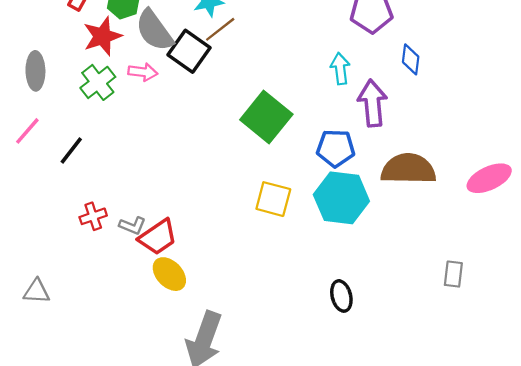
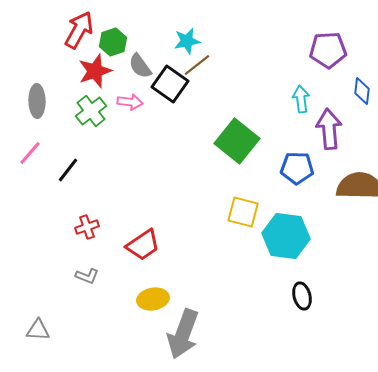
gray semicircle: (154, 30) -> (140, 66), size x0.7
cyan hexagon: (341, 198) -> (286, 236), moved
gray L-shape: (132, 226) -> (87, 276), moved
yellow ellipse: (169, 274) -> (153, 299), moved, turned -56
gray triangle: (37, 291) -> (38, 330), moved

